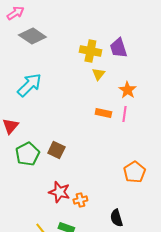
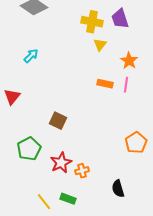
cyan arrow: (29, 85) -> (31, 56), size x0.6
green pentagon: (27, 154) -> (29, 149), moved
red star: (59, 192) -> (61, 163), turned 30

